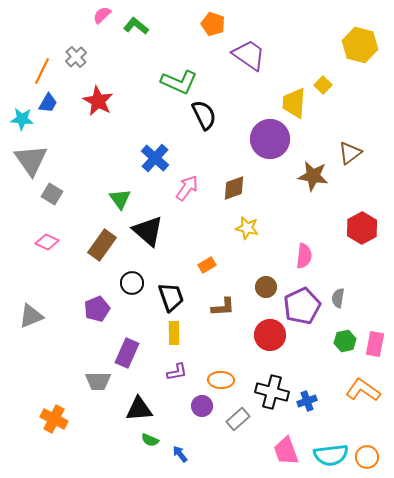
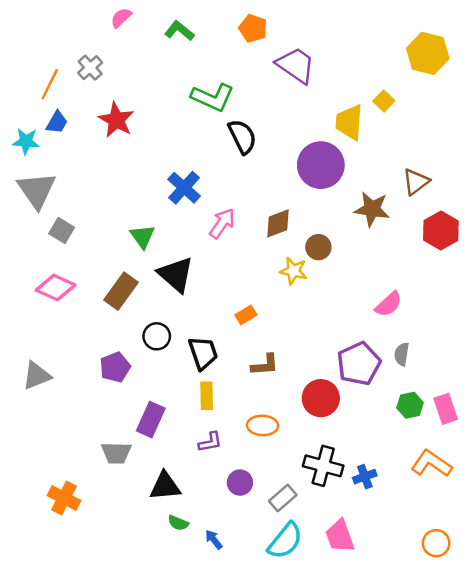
green L-shape: (136, 26) -> (179, 31), moved
red hexagon: (362, 228) -> (441, 230), moved
pink diamond: (47, 242) -> (56, 288), size x1.4
pink semicircle: (304, 256) -> (389, 304), moved, turned 40
brown circle: (266, 287) -> (318, 247), moved
pink rectangle: (375, 344) -> (446, 409), turned -30
orange ellipse: (221, 380) -> (263, 425), moved
cyan semicircle: (331, 455) -> (285, 541), moved, turned -44

